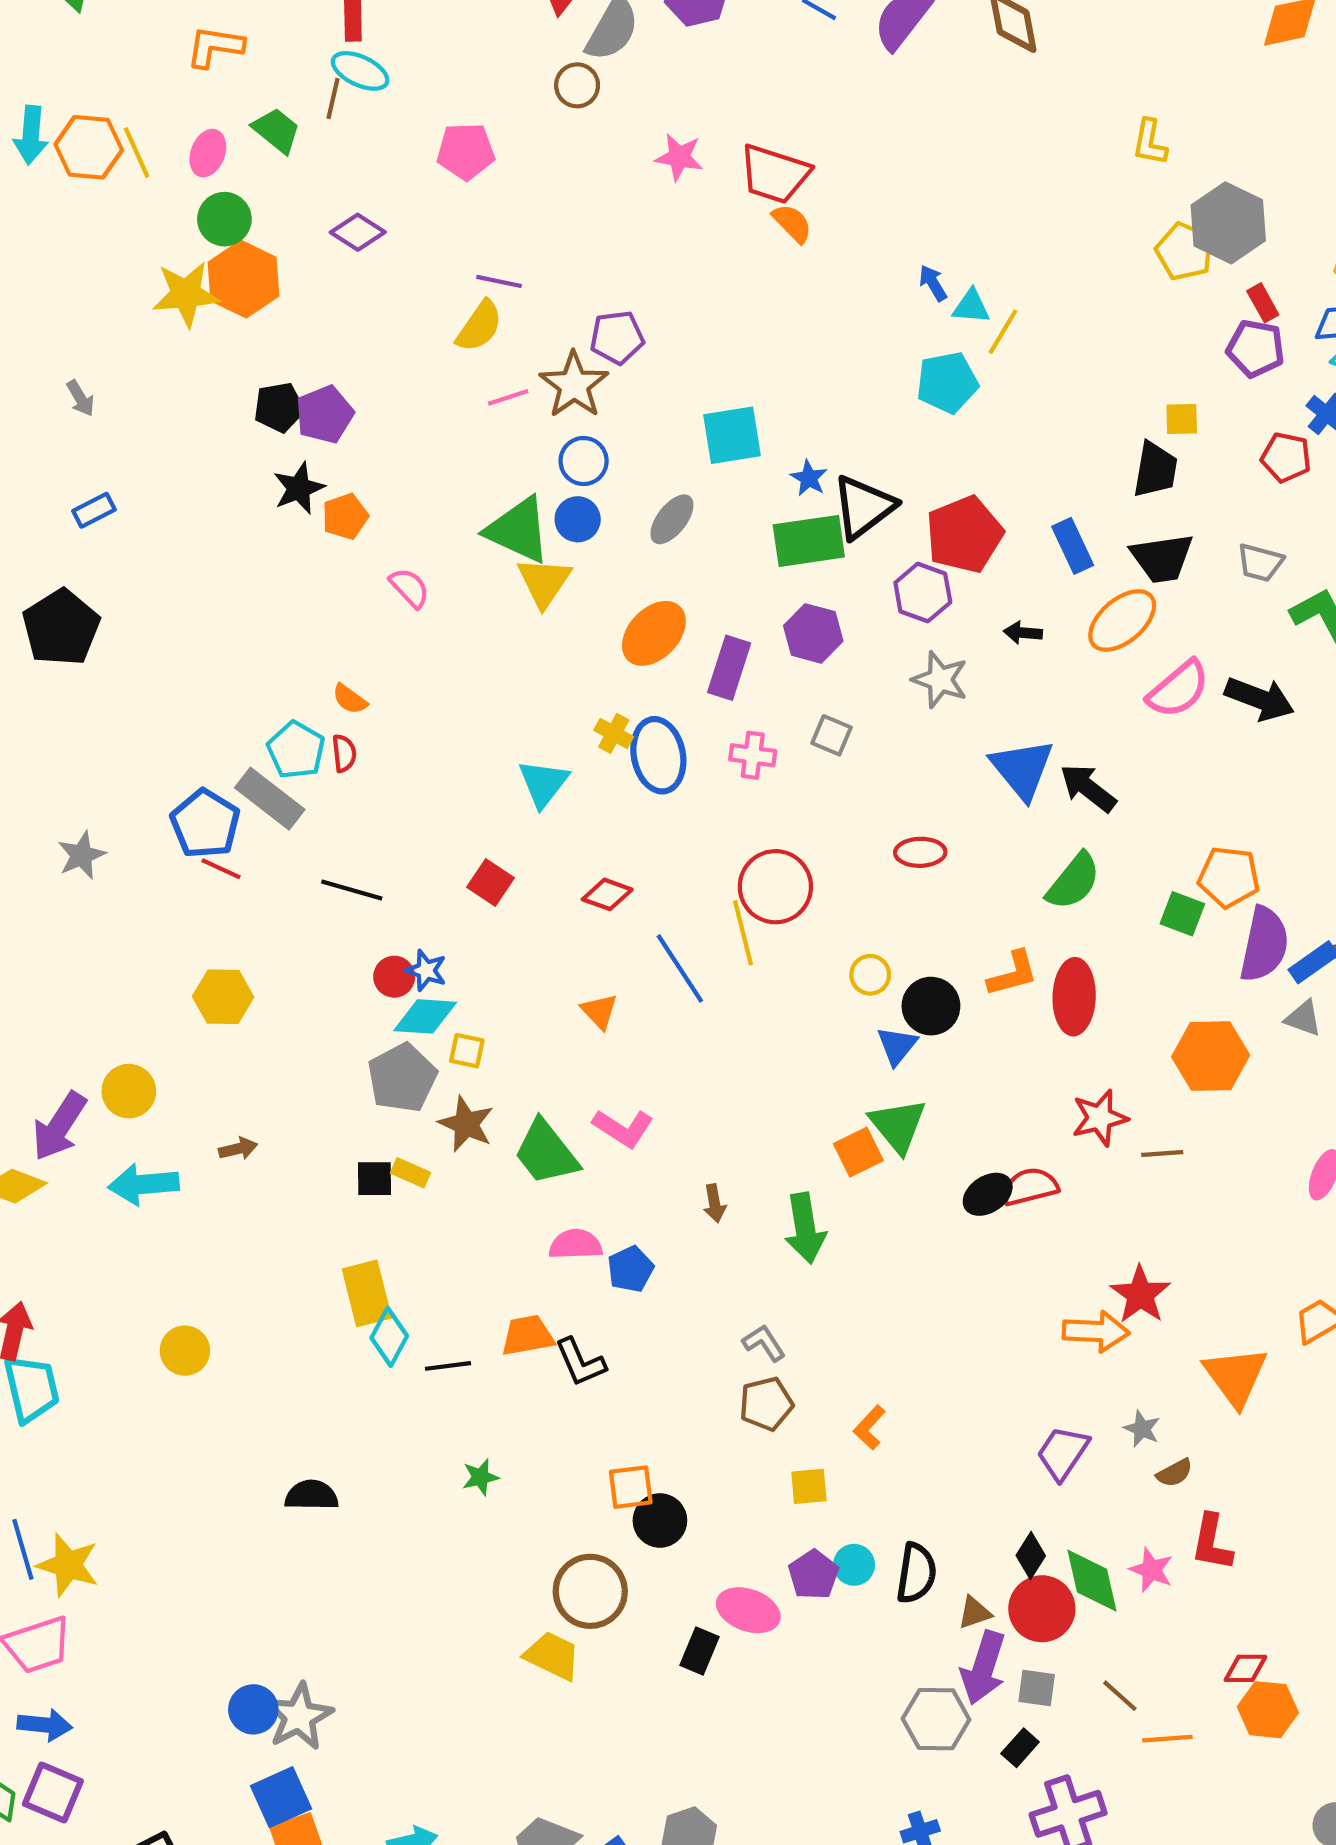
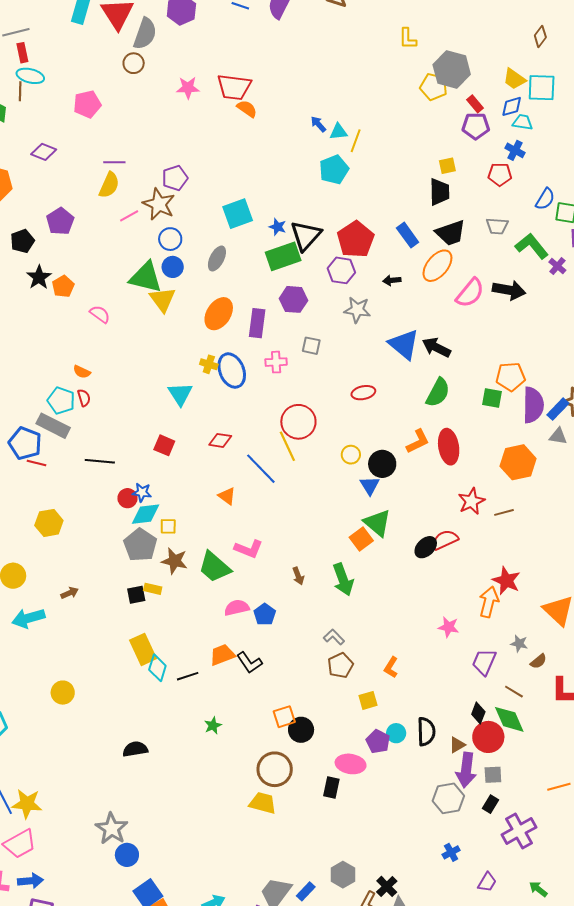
purple pentagon: (325, 414) -> (60, 221), moved
orange arrow: (1096, 1331) -> (489, 602), turned -68
pink star: (1151, 1570) -> (449, 627), moved
brown line: (1120, 1696) -> (514, 692), moved
gray star: (299, 1717) -> (112, 829), moved

